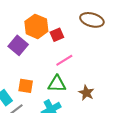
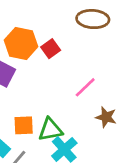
pink line: (64, 60) -> (85, 87), moved
green triangle: (57, 84) -> (50, 130), moved

